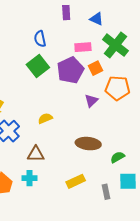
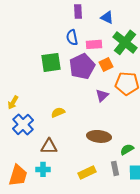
blue semicircle: (40, 39) -> (72, 37), moved
green square: (38, 66) -> (51, 62), turned 30
gray rectangle: (106, 192) -> (115, 168), moved

